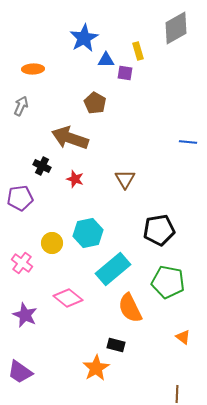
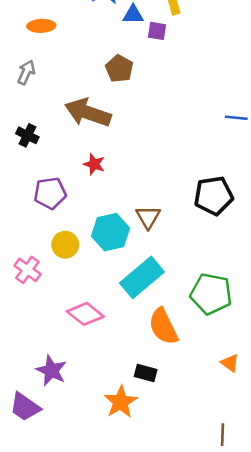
black cross: (42, 166) -> (27, 135), moved
brown triangle: (125, 179) -> (148, 217), moved
purple pentagon: (20, 198) -> (50, 193), moved
black pentagon: (159, 230) -> (214, 196), moved
purple star: (25, 315) -> (51, 370), moved

